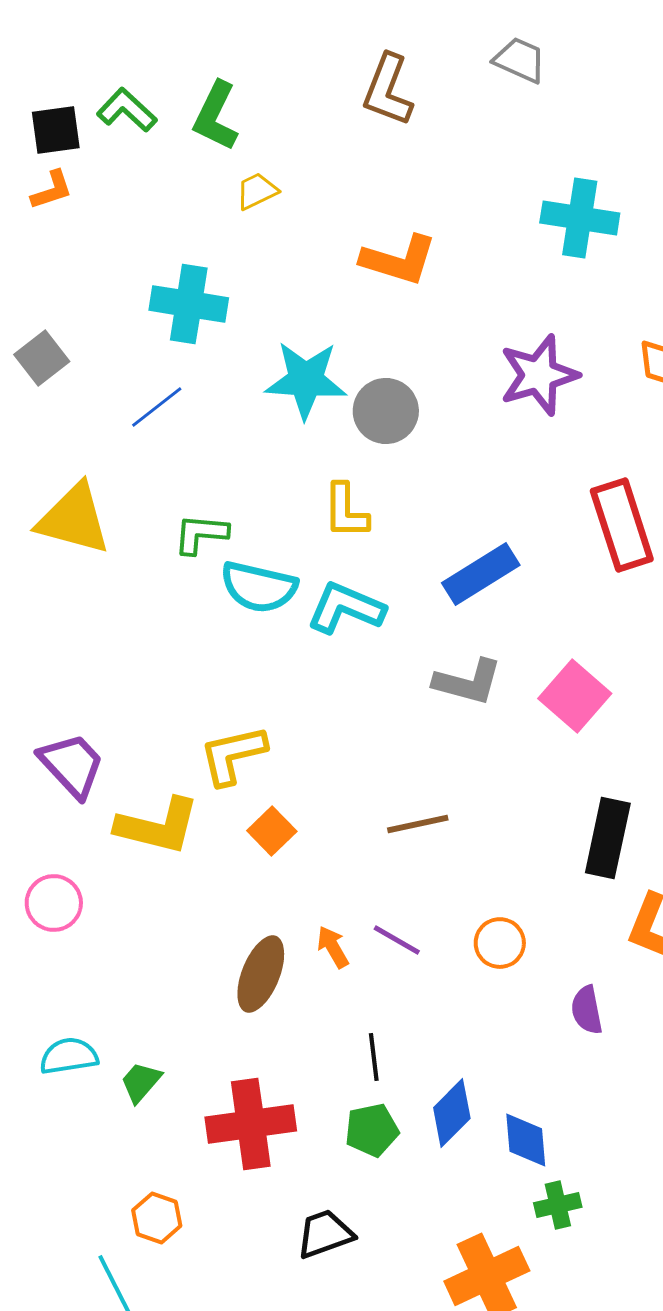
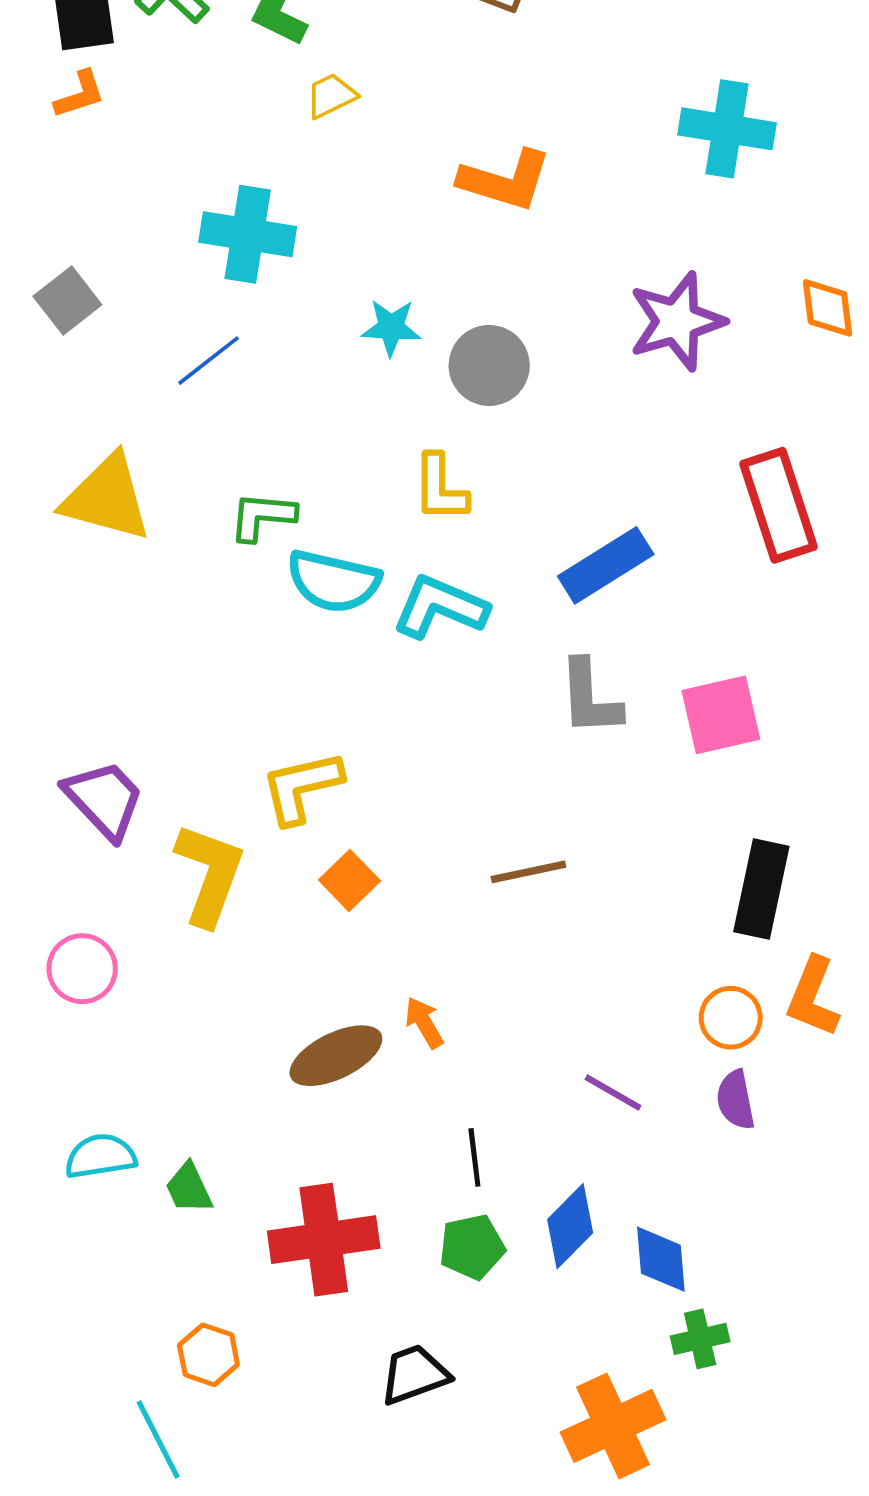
cyan star: (306, 380) -> (391, 327), size x0.6
gray L-shape: (468, 682) -> (590, 698), turned 72
pink square: (575, 696) -> (721, 715), turned 36
yellow L-shape: (158, 826) -> (210, 874), turned -84
purple line: (397, 940) -> (613, 1092), moved
orange circle: (500, 943) -> (731, 1018), moved
brown ellipse: (261, 974) -> (336, 1056), turned 42
green trapezoid: (141, 1082) -> (189, 1188), turned -66

